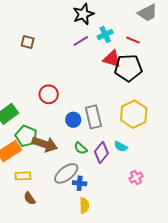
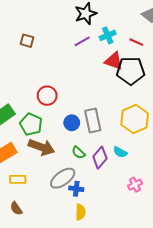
green pentagon: (26, 136) -> (31, 124), moved
brown semicircle: (30, 198) -> (16, 208), moved

